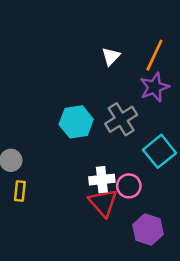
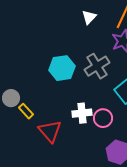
yellow rectangle: (20, 191) -> (26, 111), moved, turned -49
red triangle: (103, 203) -> (50, 131), moved

